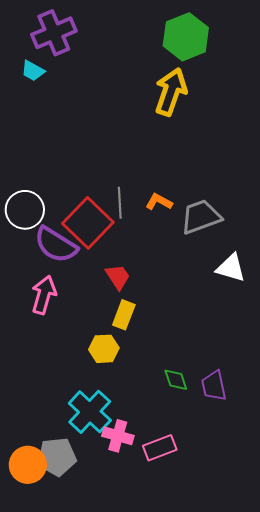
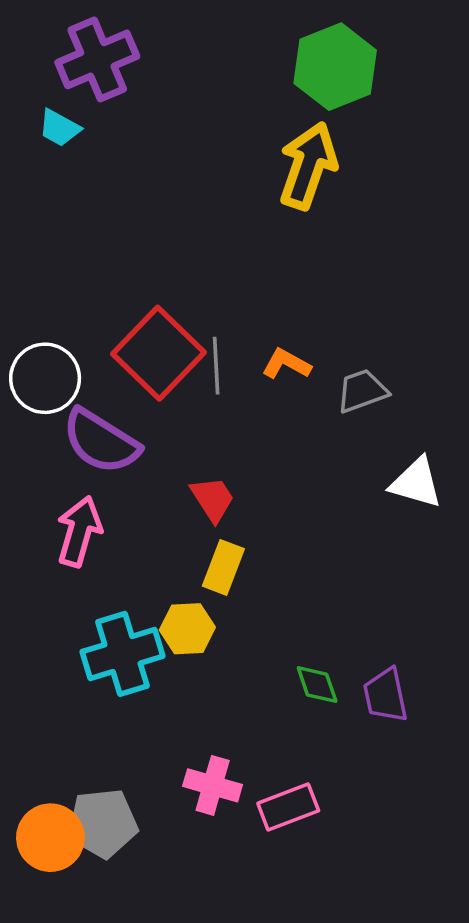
gray trapezoid: (201, 217) -> (362, 391), size x0.7
red square: (88, 223) -> (159, 353), moved
cyan cross: (90, 412) -> (122, 654), moved, turned 30

